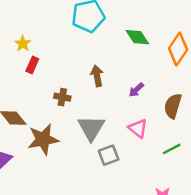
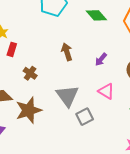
brown cross: (62, 97) -> (30, 73), moved, turned 32

